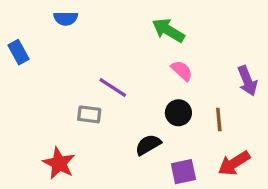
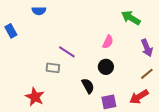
green arrow: (168, 30) -> (131, 18), moved
pink semicircle: (182, 71) -> (108, 42), turned 72
brown line: (219, 119) -> (147, 74), moved, turned 56
black semicircle: (148, 145) -> (88, 86), turned 91

